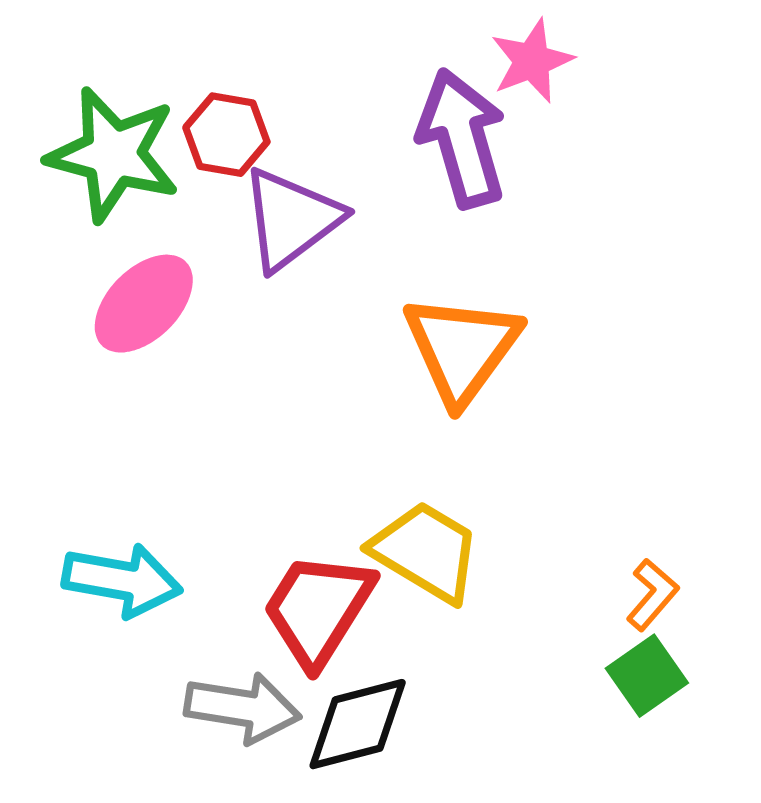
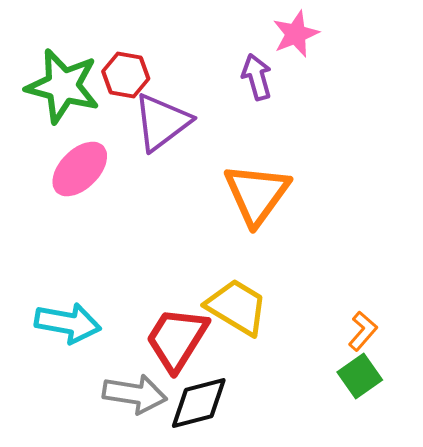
purple arrow: (462, 138) -> (257, 77), size x0.6

